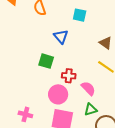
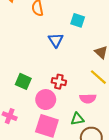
green square: (46, 61) -> (23, 81), moved
pink semicircle: (88, 88) -> (88, 99), moved, turned 126

